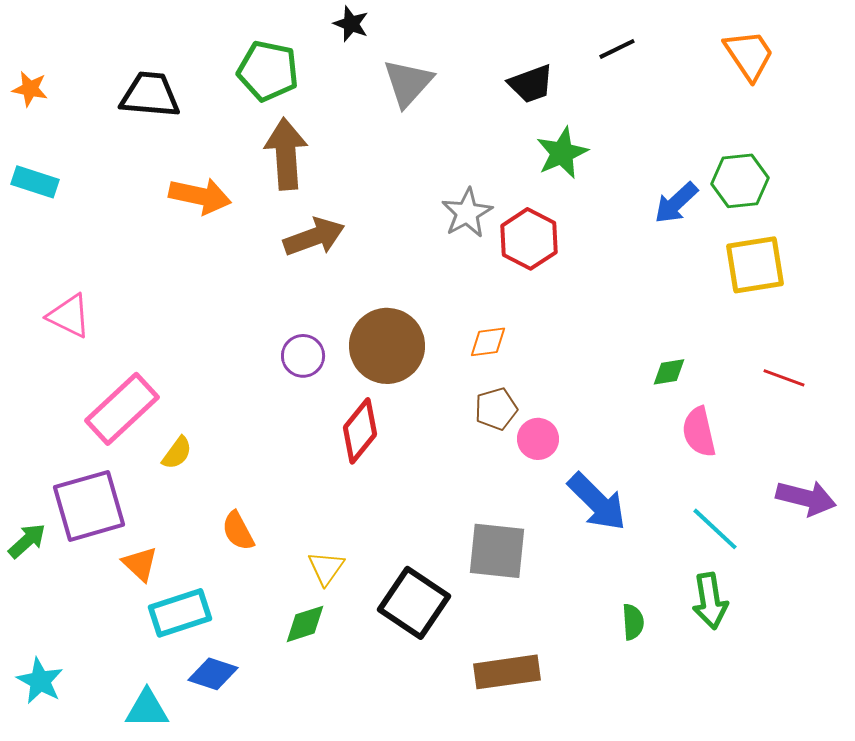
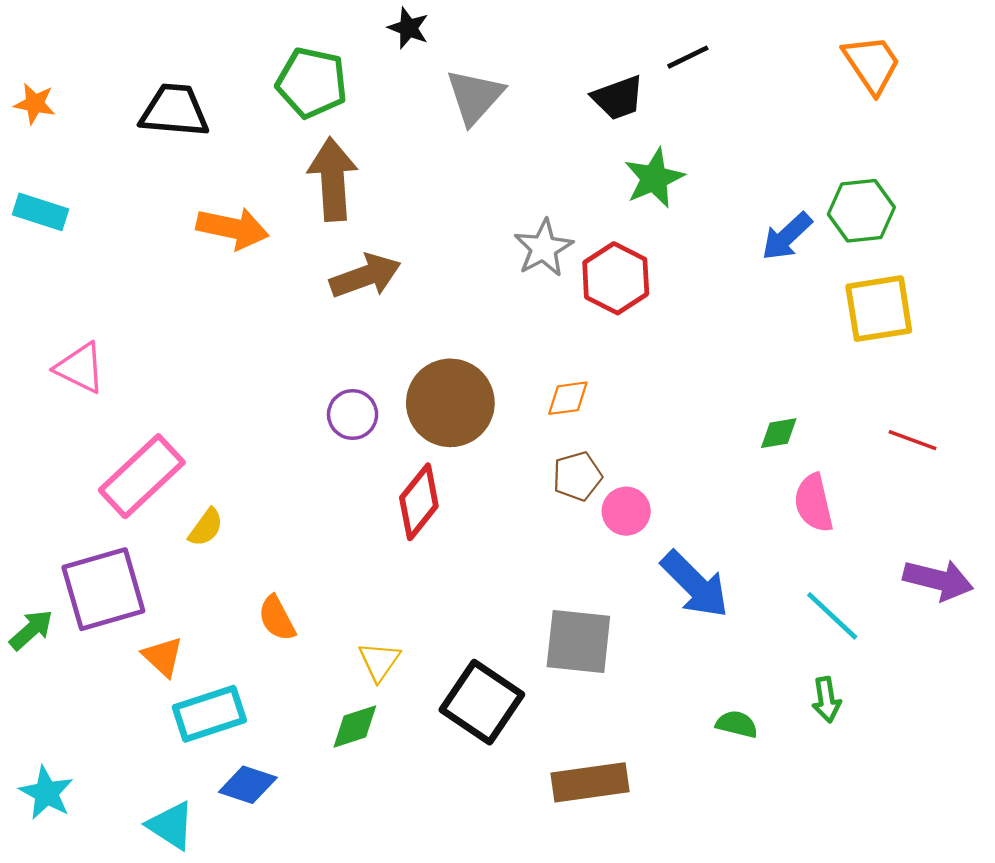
black line: (617, 49) -> (688, 57), moved
green arrow: (710, 601) -> (826, 700), size x0.7
green semicircle: (633, 622) -> (737, 724), turned -72
cyan triangle: (147, 709) -> (171, 825), turned 33

